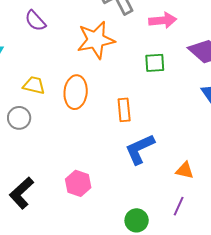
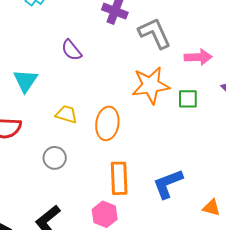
orange star: (96, 40) -> (151, 85), moved
orange rectangle: (124, 110) -> (119, 178), moved, size x1.4
gray circle: (19, 118) -> (55, 158), moved

